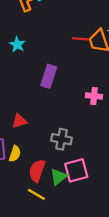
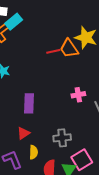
purple rectangle: (49, 76) -> (29, 103), moved
yellow semicircle: (15, 154) -> (34, 152), moved

